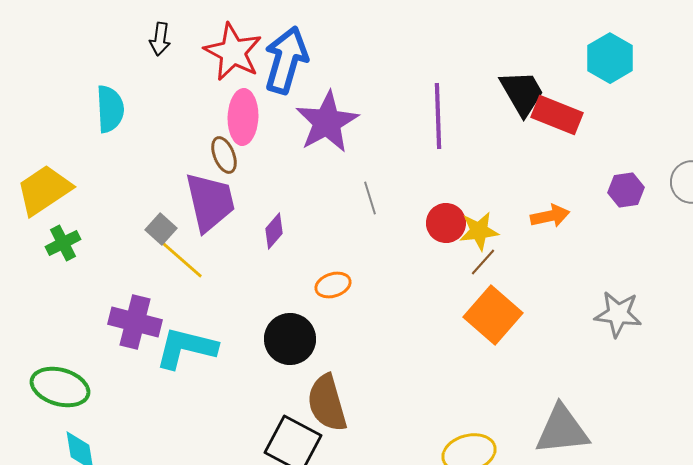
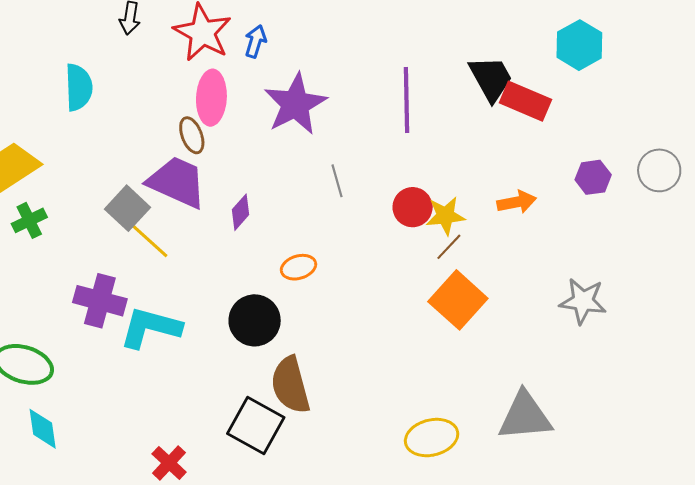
blue arrow: (286, 60) -> (255, 41), size x0.5
purple trapezoid: (210, 202) -> (177, 182), turned -54
gray square: (161, 229) -> (127, 208), size x1.4

